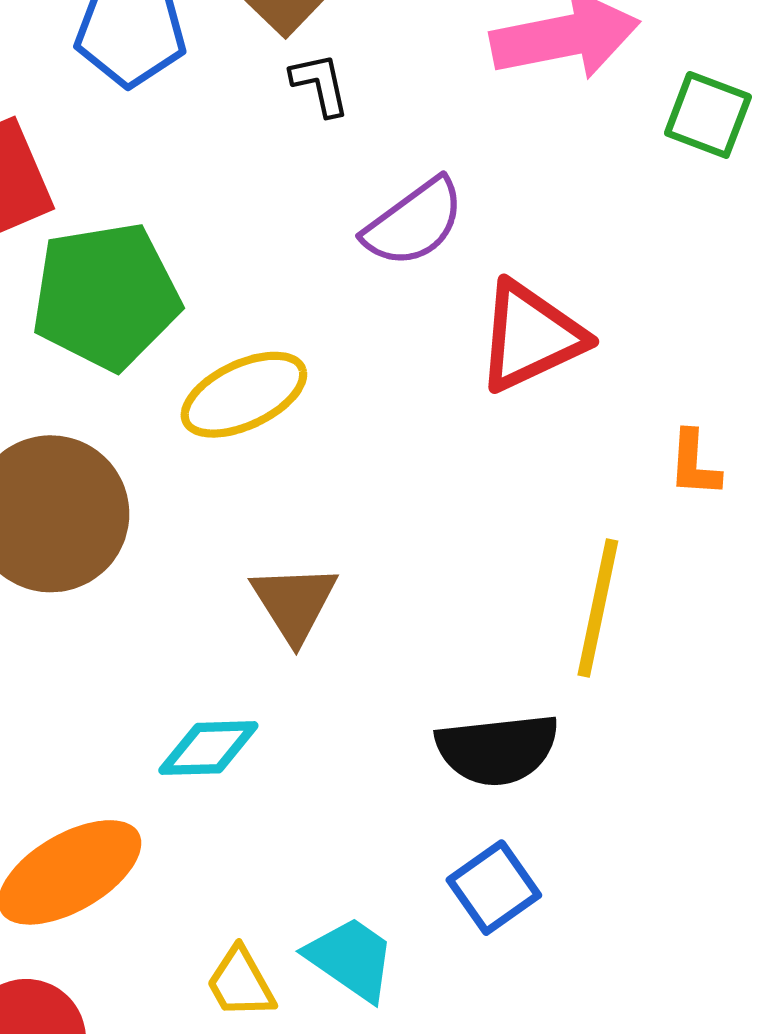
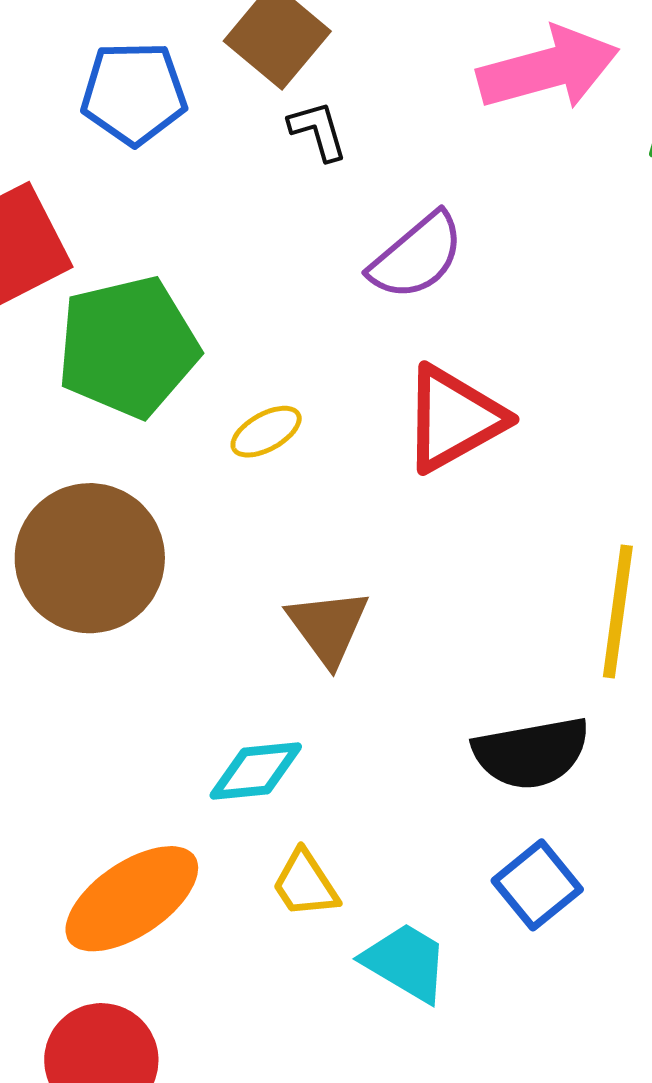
red triangle: (530, 336) -> (454, 419), moved
yellow ellipse: (244, 395) -> (266, 432), size x0.6
yellow trapezoid: (241, 983) -> (305, 884), moved

